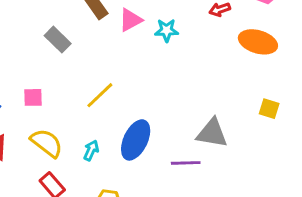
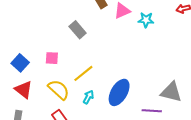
gray rectangle: (58, 40) -> (78, 30), moved
yellow line: (100, 95) -> (83, 73), moved

